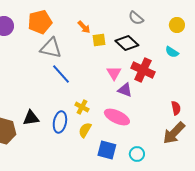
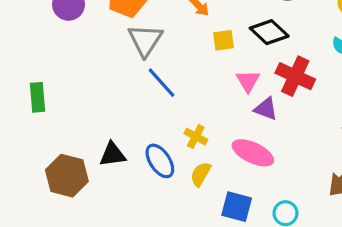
yellow square: (99, 40) -> (223, 40), moved
gray triangle: (51, 48) -> (145, 40), turned 50
blue ellipse: (60, 122) -> (160, 161), turned -45

